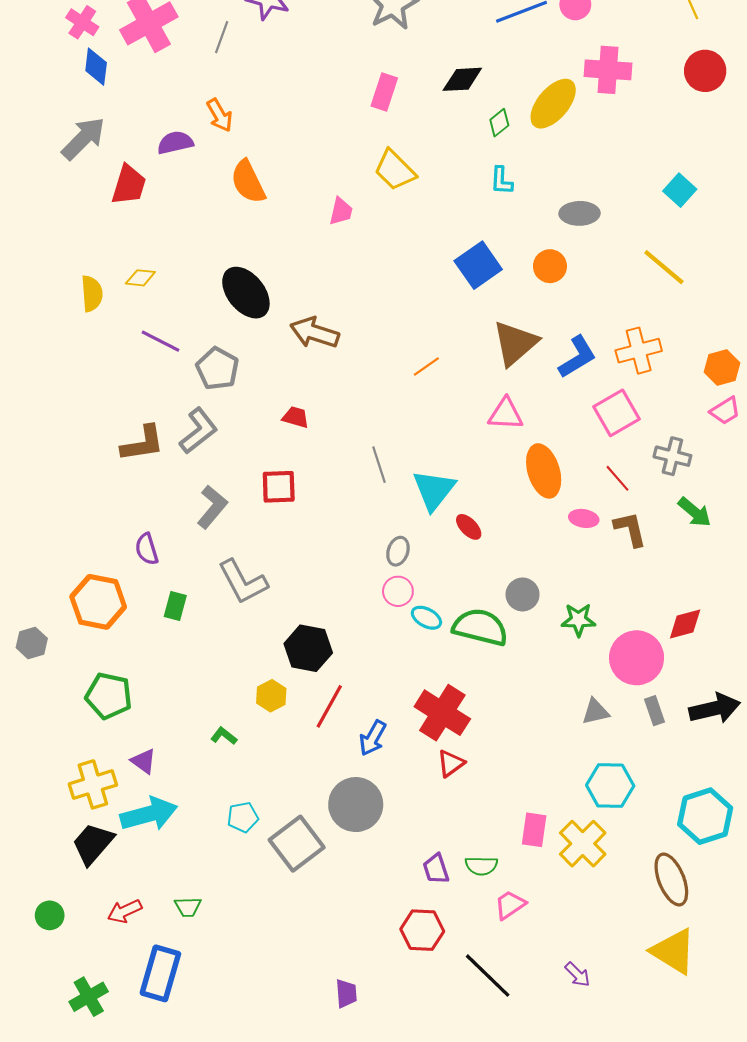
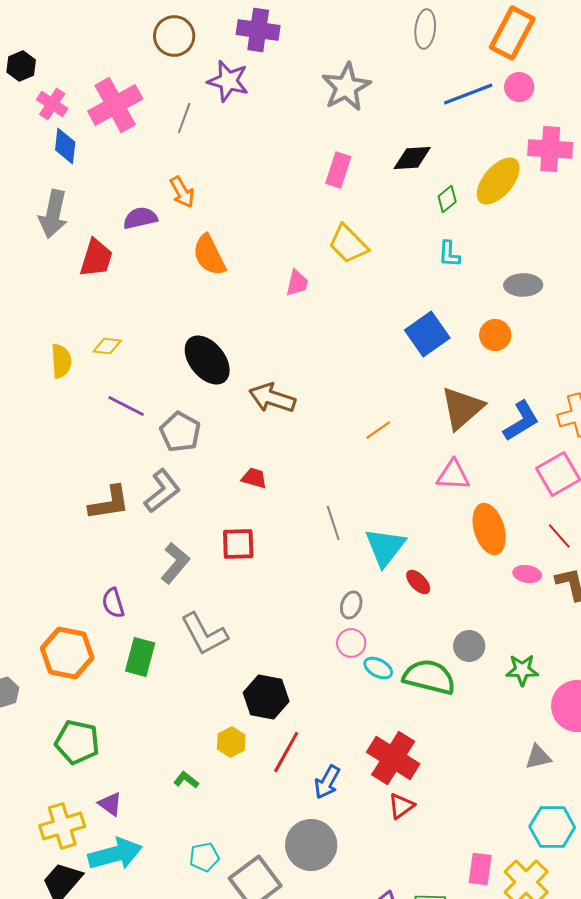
gray arrow: (83, 138) -> (53, 214), turned 147
green rectangle: (175, 606) -> (140, 657), size x1.4

